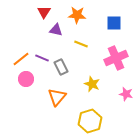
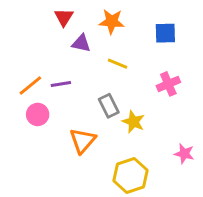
purple line: (42, 58) -> (61, 84), turned -32
pink cross: (116, 58) -> (168, 84), size x0.7
gray rectangle: (61, 67) -> (109, 106), moved
pink star: (126, 94) -> (184, 154), moved

